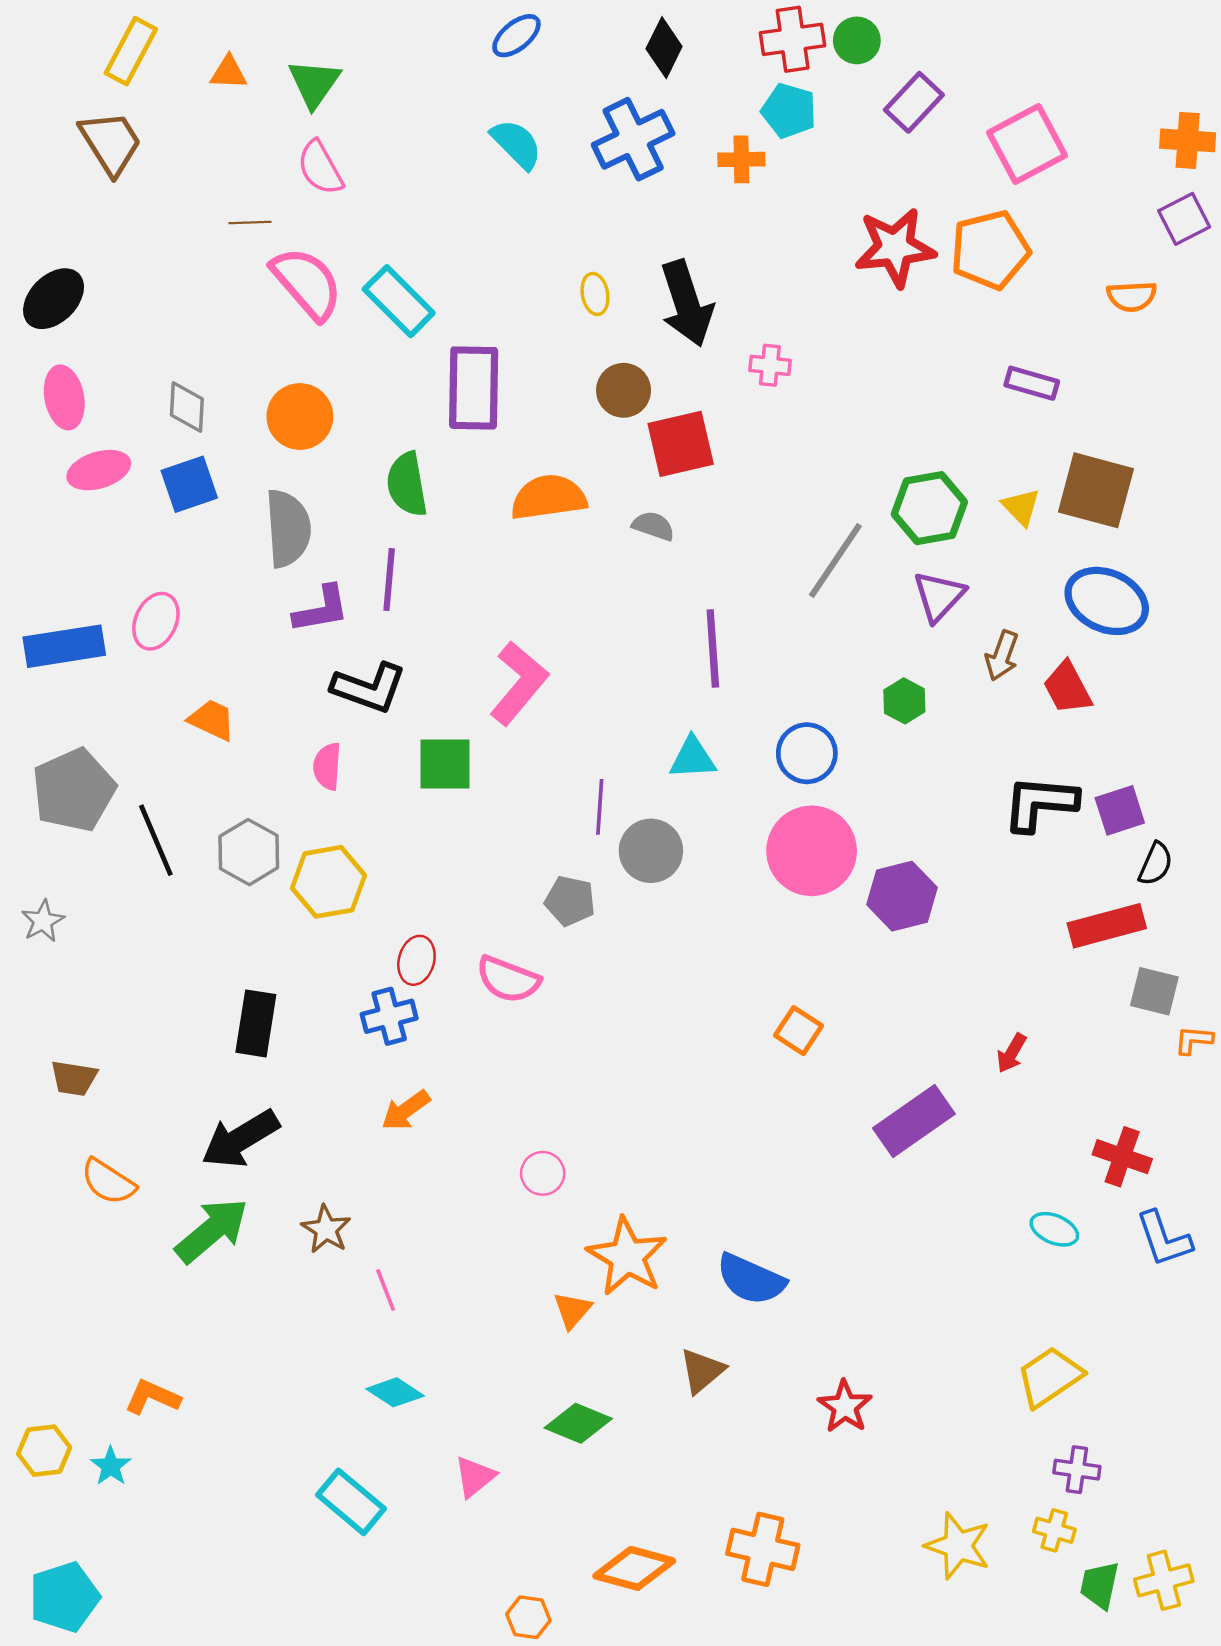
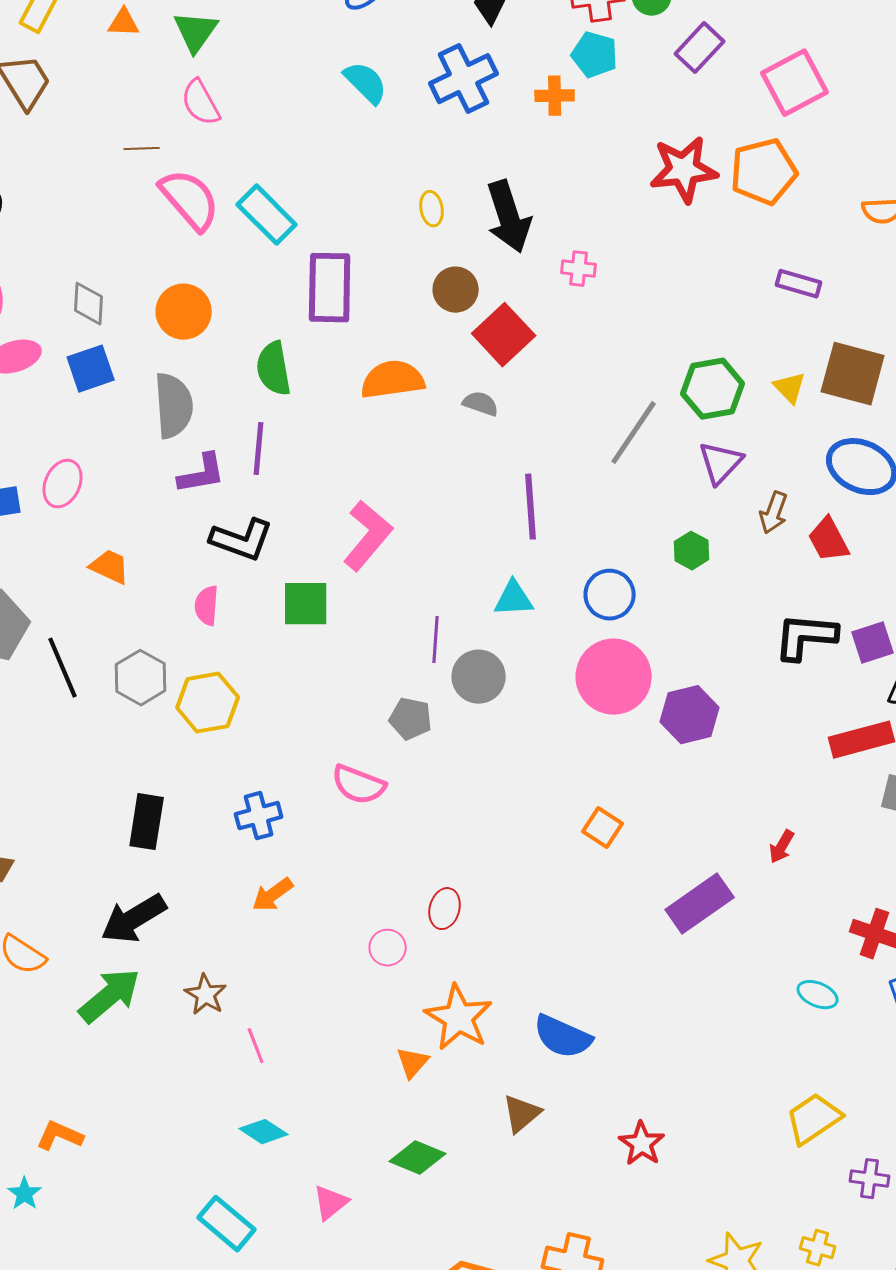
red square: (681, 444) -> (504, 335), turned -30
red ellipse: (416, 960) -> (445, 909), moved
purple cross: (1077, 1470) -> (870, 1179), moved

